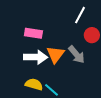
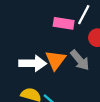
pink rectangle: (33, 33) -> (64, 23), moved

